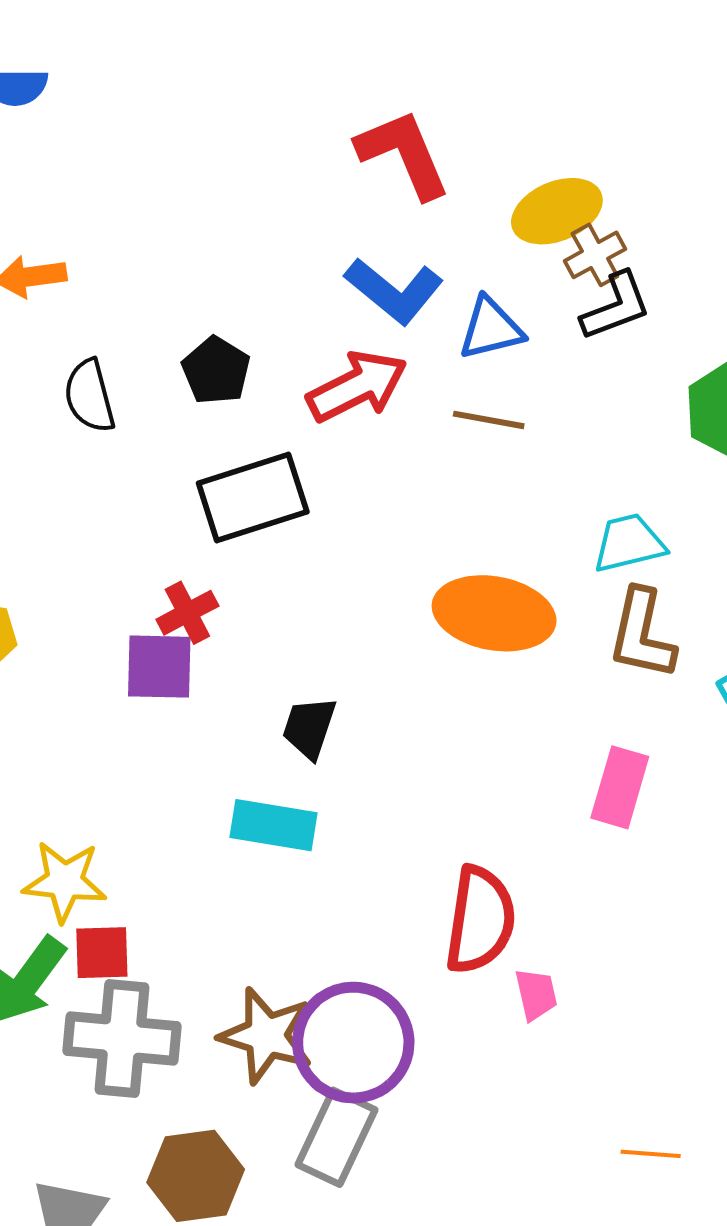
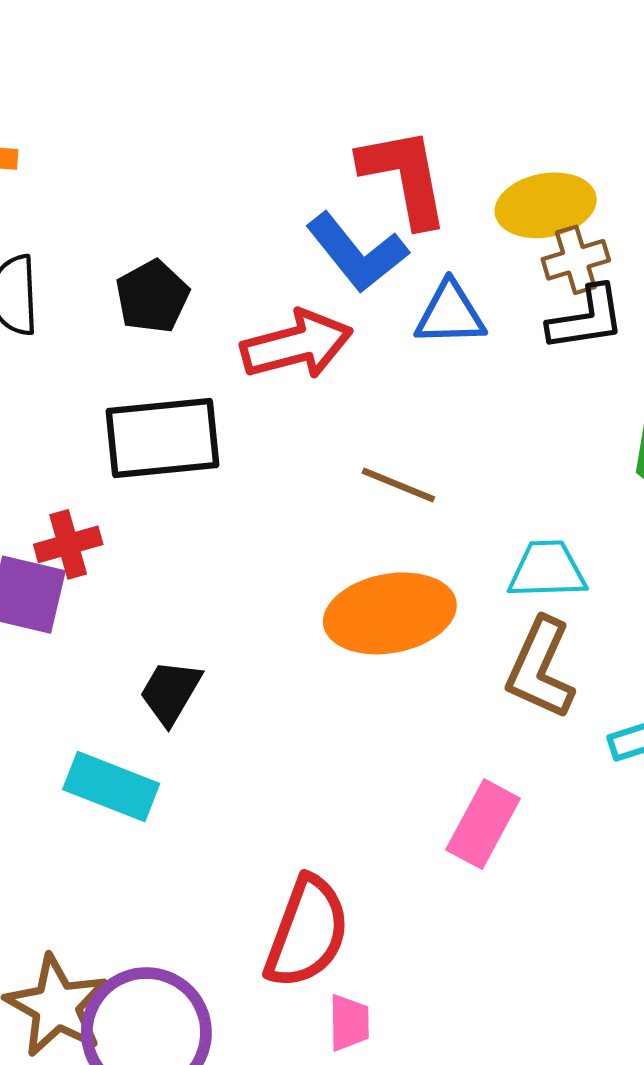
red L-shape: (403, 154) -> (404, 177), moved
brown line: (489, 420) -> (398, 485), moved
orange ellipse: (494, 613) -> (390, 613), turned -33

